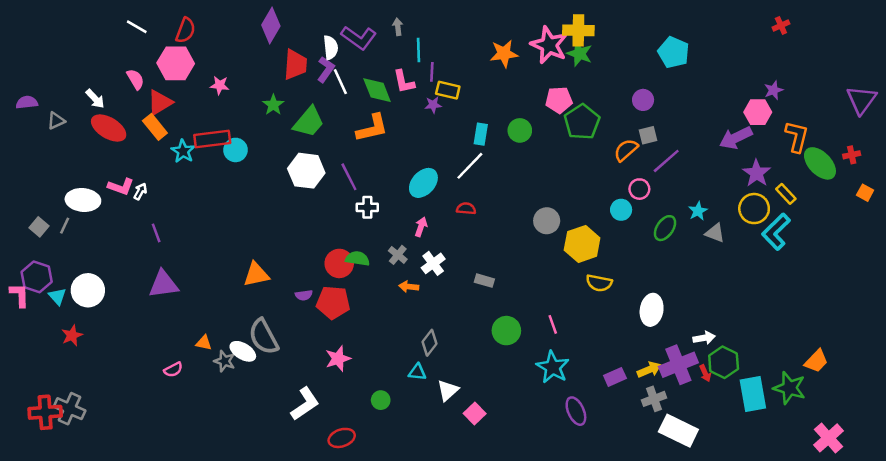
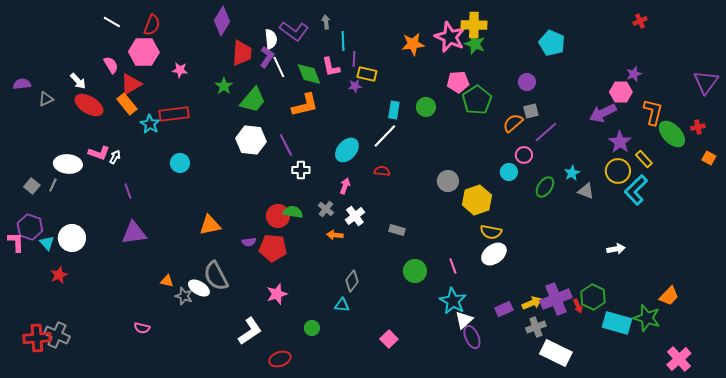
cyan circle: (235, 150) -> (180, 163), moved
white ellipse: (652, 310) -> (494, 254), moved, turned 45
white arrow: (704, 338) -> (616, 249), moved
pink semicircle: (173, 370) -> (142, 328), moved, turned 42
white triangle: (448, 390) -> (464, 320), moved
cyan rectangle: (753, 394) -> (617, 323), turned -64

